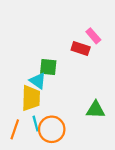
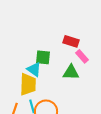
pink rectangle: (93, 36) -> (82, 56), moved
green triangle: (96, 110) -> (71, 72), moved

